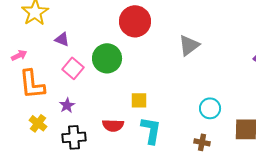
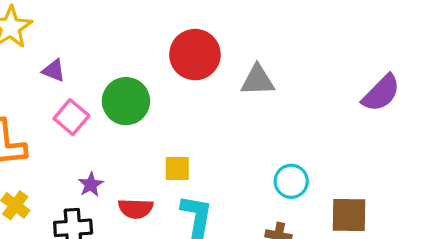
red circle: (135, 21) -> (195, 55), moved
gray triangle: (189, 45) -> (258, 80), turned 35
purple star: (67, 105) -> (91, 184), moved

